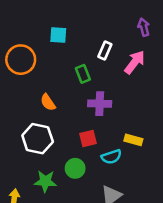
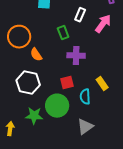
orange circle: (21, 60) -> (19, 37), moved
yellow rectangle: (133, 140) -> (102, 84), turned 40
cyan semicircle: (111, 157) -> (85, 97), turned 105
green circle: (75, 168) -> (57, 106), size x1.5

